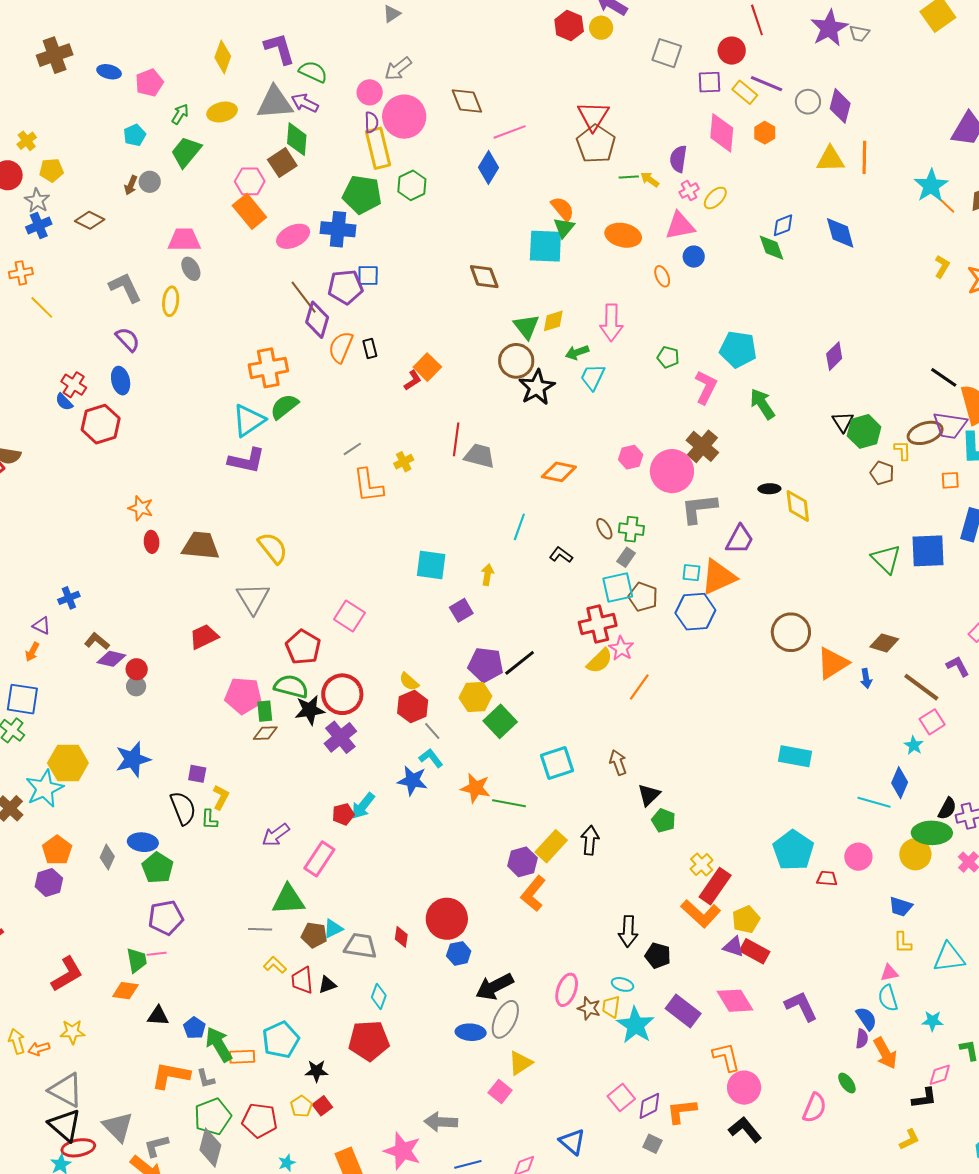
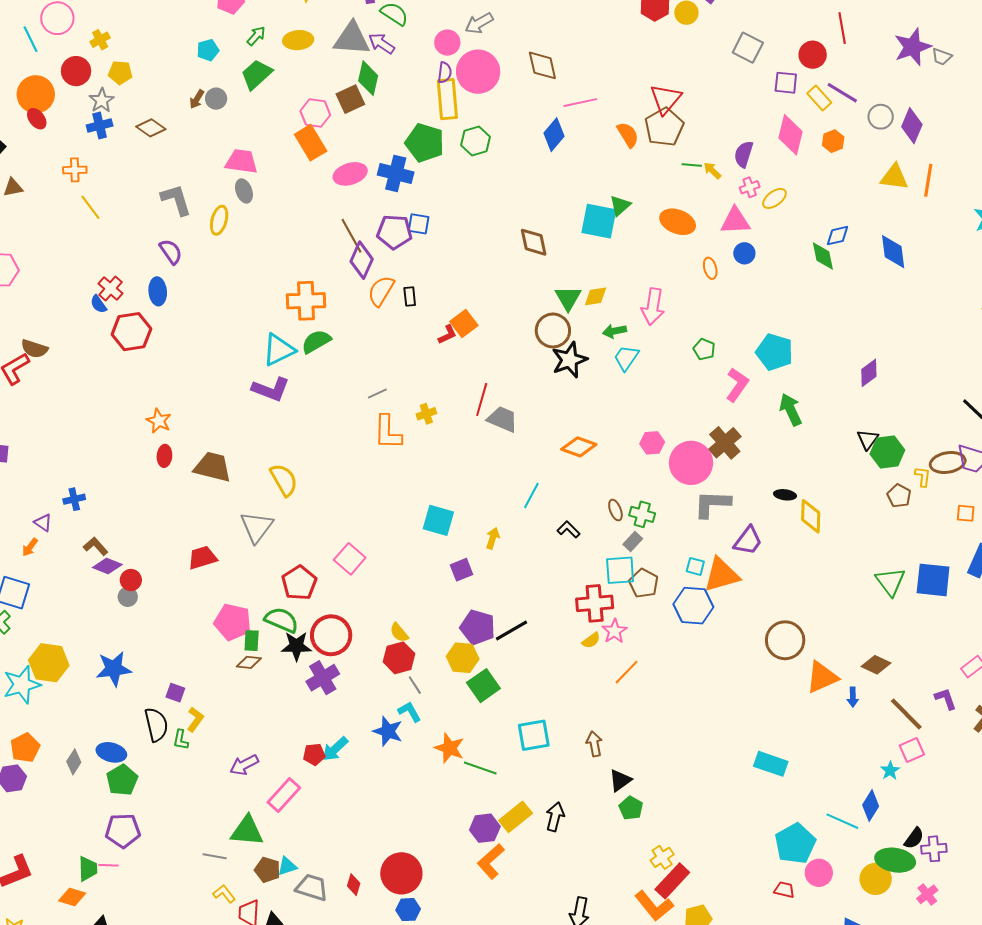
orange semicircle: (563, 209) -> (628, 135), moved
yellow semicircle: (600, 661) -> (591, 640), size x0.7
cyan pentagon: (793, 850) -> (795, 844), moved

